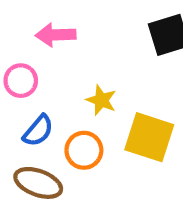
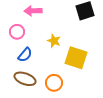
orange circle: (84, 150) -> (54, 83), moved

